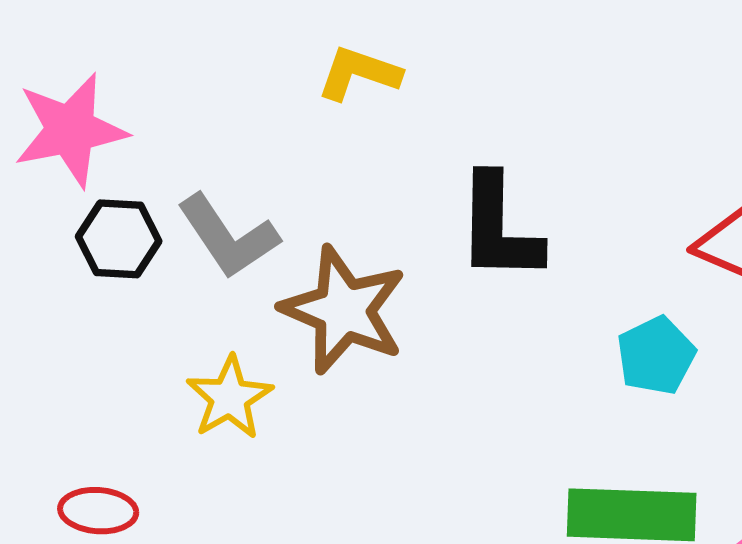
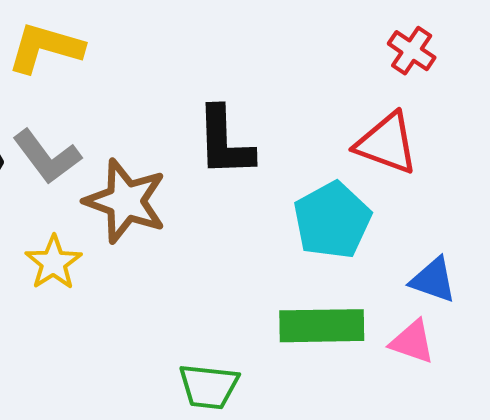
yellow L-shape: (359, 73) -> (45, 48), moved, size x1.4
cyan pentagon: (656, 356) -> (332, 220), size x1.5

